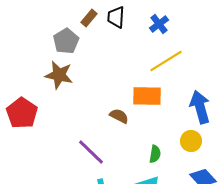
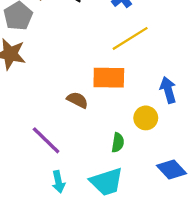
blue arrow: (200, 107) -> (168, 90), size x0.7
yellow circle: (191, 141) -> (146, 118), moved

